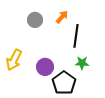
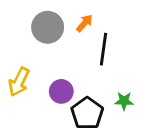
gray circle: (35, 20) -> (48, 27), size x1.5
green star: (82, 63) -> (124, 101), moved

